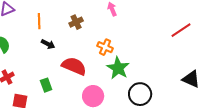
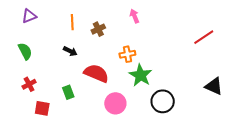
orange line: (39, 21) -> (72, 22), moved
orange cross: (105, 47) -> (127, 54), turned -35

